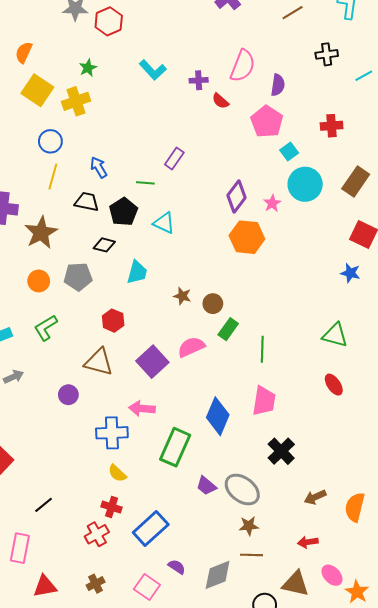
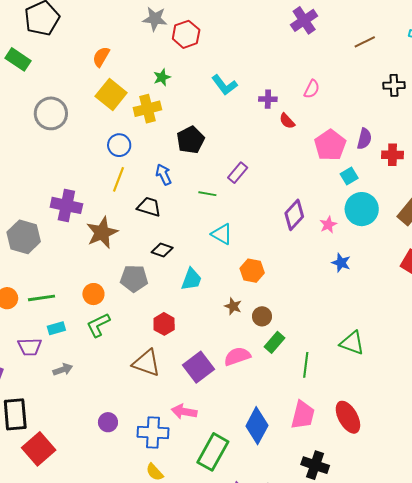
pink semicircle: (243, 66) -> (312, 89), size x0.6
purple semicircle: (278, 85) -> (364, 139), moved
black pentagon: (123, 212) -> (191, 140), moved
orange hexagon: (247, 237) -> (252, 271), moved, size x0.7
blue star: (350, 273) -> (341, 263), moved
orange circle: (39, 281) -> (93, 294), moved
green triangle: (335, 335) -> (352, 343), moved
red ellipse: (334, 385) -> (348, 417), moved, size x1.5
purple circle: (68, 395) -> (108, 422), moved
black cross: (281, 451) -> (315, 465), turned -32

